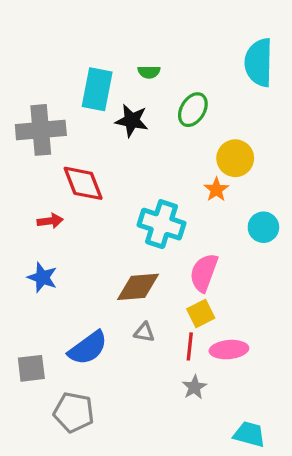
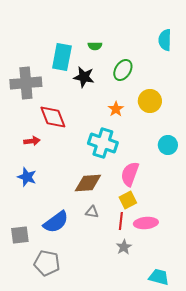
cyan semicircle: (259, 63) -> (165, 40), size x0.7
orange star: (216, 190) -> (116, 109), moved

